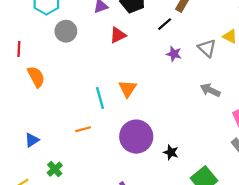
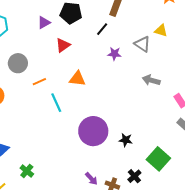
gray circle: (66, 31) -> (18, 63), moved
orange triangle: (128, 89) -> (77, 79), moved, turned -48
orange line: (83, 129) -> (39, 82), moved

